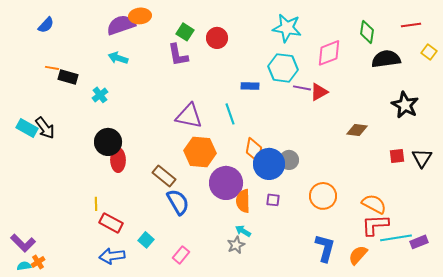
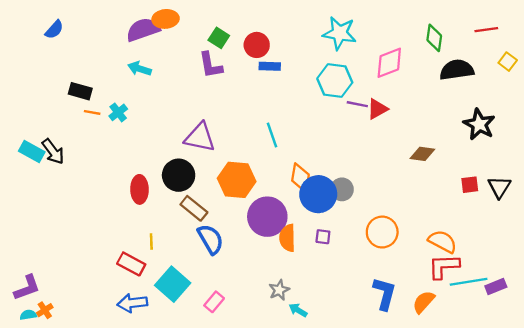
orange line: (52, 68) -> (92, 112), moved
blue rectangle: (250, 86) -> (270, 66), moved
purple triangle: (189, 116) -> (200, 137), moved
black circle: (108, 142) -> (179, 175), moved
yellow line: (96, 204) -> (151, 241), moved
cyan arrow: (243, 231) -> (298, 310), moved
cyan square: (146, 240) -> (173, 284), size x1.8
purple L-shape: (23, 243) -> (27, 288), turned -65

